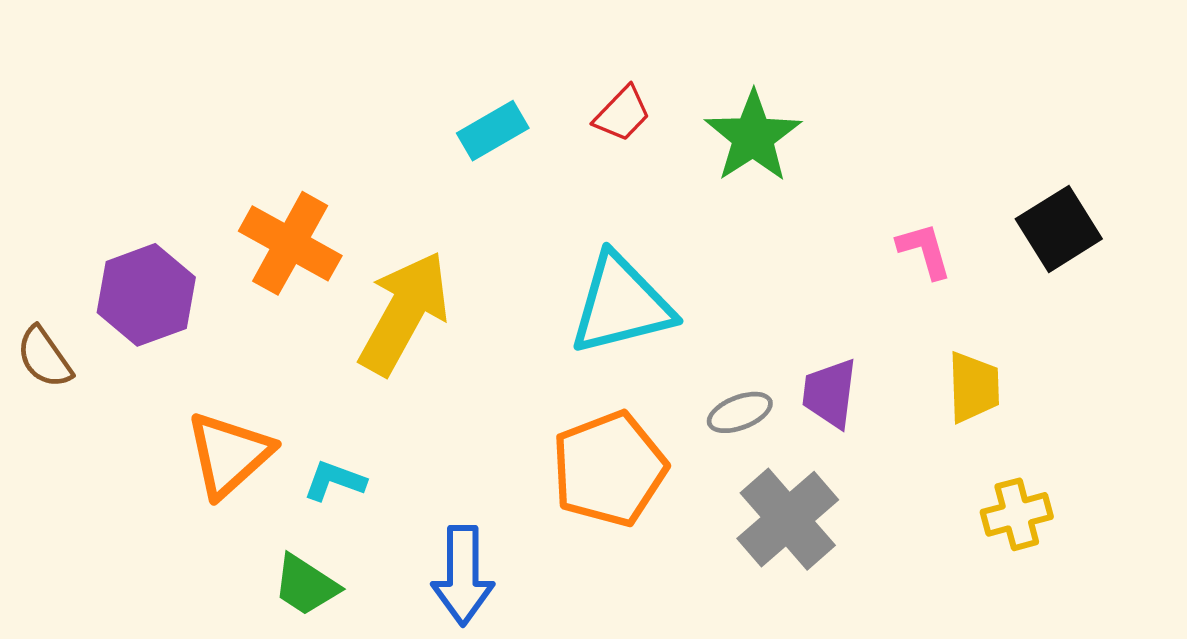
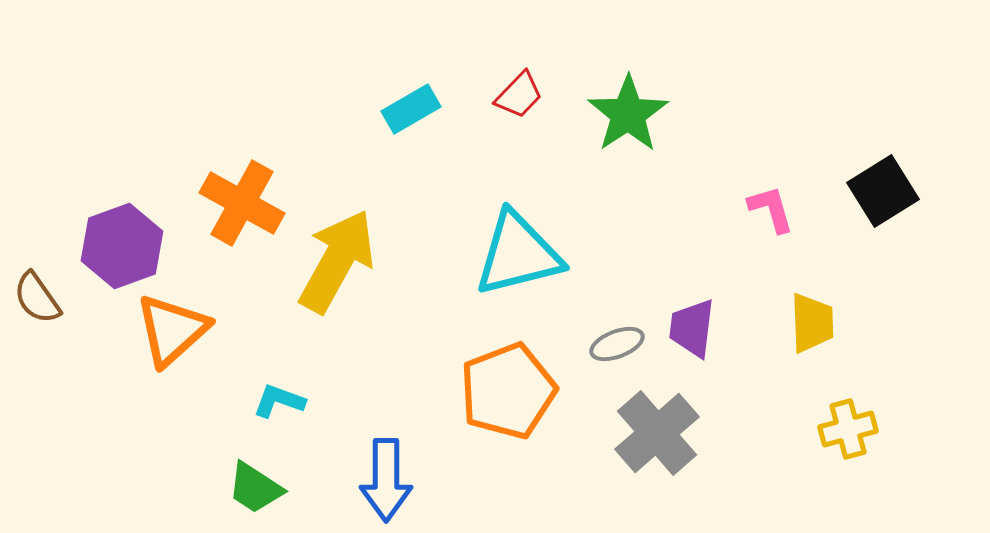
orange triangle: (229, 454) -> (172, 330), moved

